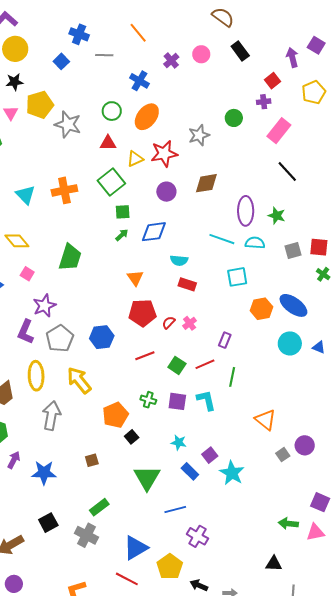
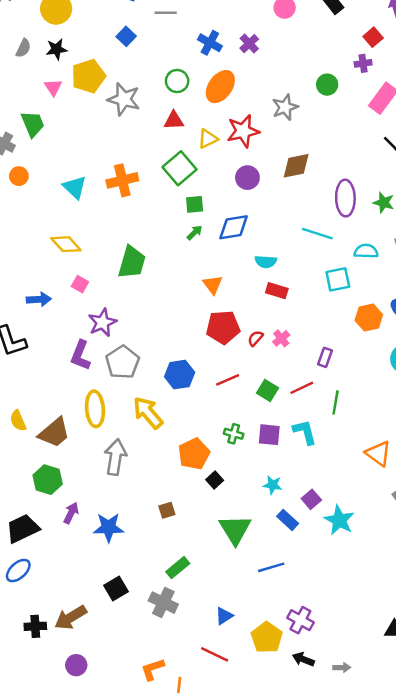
blue square: (61, 61) -> (126, 36), moved
purple cross: (171, 61) -> (249, 44), moved
cyan semicircle: (255, 243) -> (366, 251), moved
blue hexagon: (102, 337) -> (180, 375), moved
purple cross: (197, 536) -> (300, 620), moved
blue triangle: (136, 548) -> (224, 616), size x0.6

